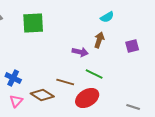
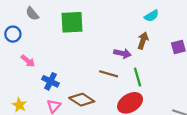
green line: (94, 74) -> (138, 77), turned 48
brown line: (65, 82) -> (109, 74), moved

